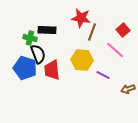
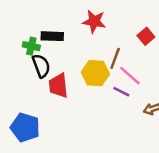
brown line: (92, 32) -> (115, 58), moved
pink line: (115, 50) -> (130, 76), moved
blue pentagon: (25, 68) -> (25, 127), moved

